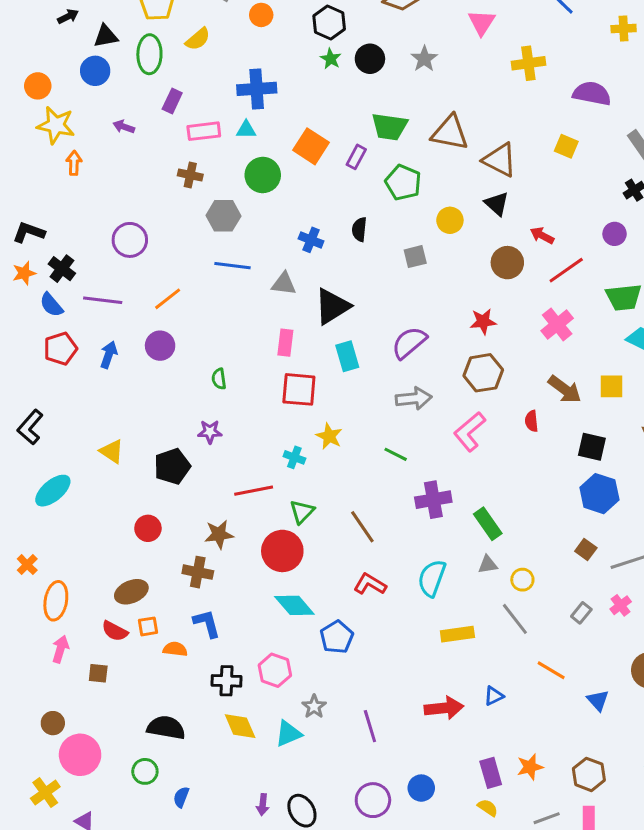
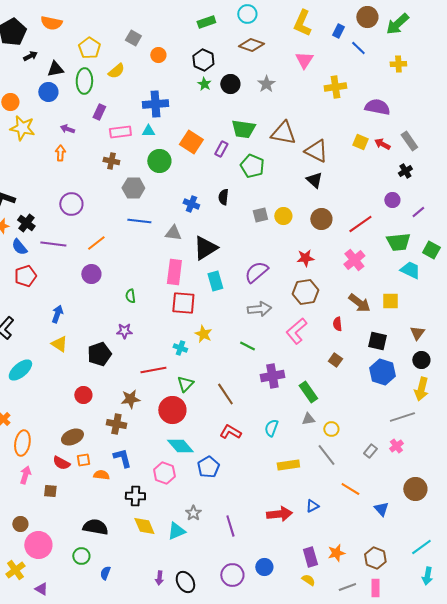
orange arrow: (74, 163) -> (60, 153), moved
yellow circle: (450, 220) -> (283, 216), moved
red arrow: (542, 235) -> (382, 144), moved
pink rectangle: (285, 343) -> (174, 272), size x1.4
blue arrow: (109, 355) -> (57, 314), moved
brown square: (586, 549) -> (335, 360), moved
cyan semicircle: (432, 578) -> (271, 428), size x0.7
pink hexagon: (275, 670) -> (164, 473), moved

